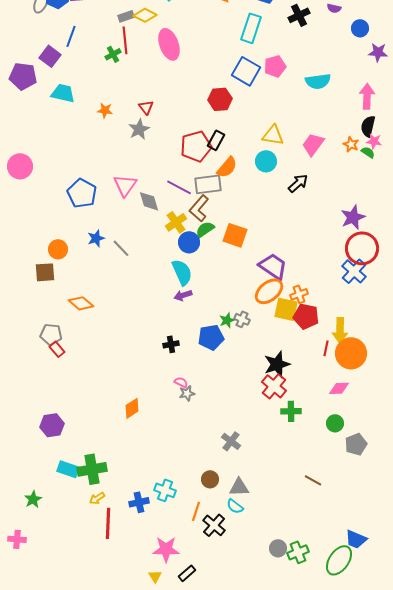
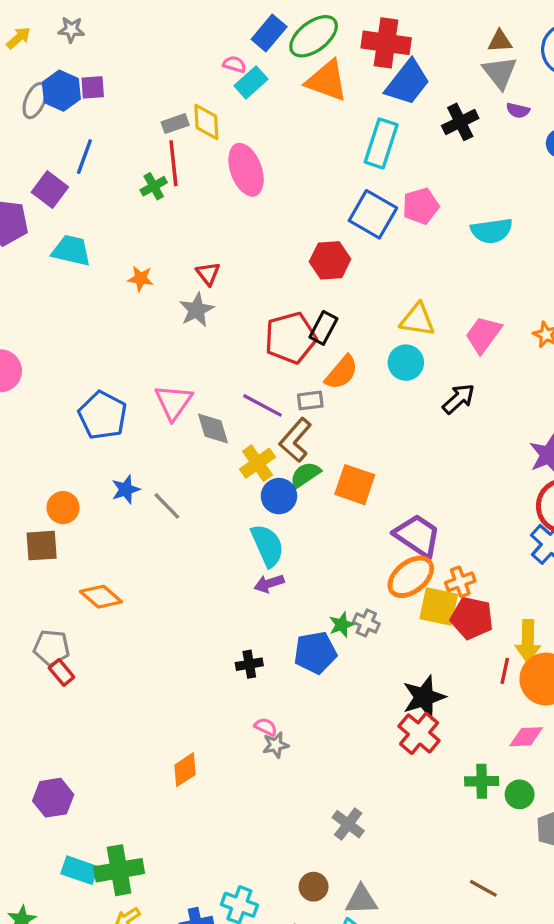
yellow diamond: (145, 15) -> (206, 122), turned 60
gray rectangle: (208, 184) -> (310, 400), size x0.6
green cross: (291, 411) -> (482, 781), moved

